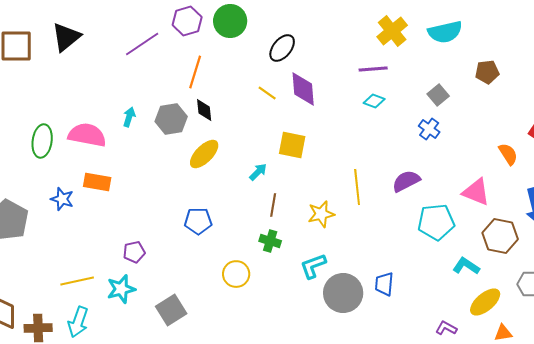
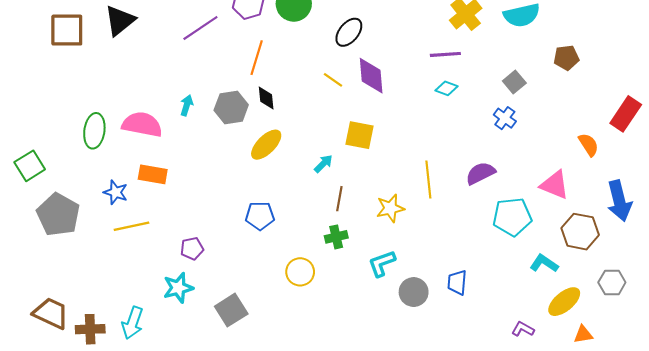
green cross: (270, 241) -> (336, 237), turned -30
yellow line: (77, 281) -> (131, 226), moved
gray circle: (343, 293) -> (414, 292), size x0.7

